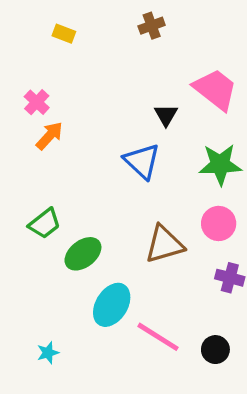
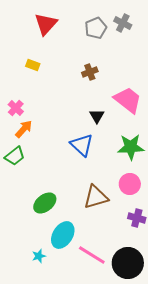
brown cross: (152, 26) -> (90, 72), moved
green trapezoid: (45, 223) -> (15, 156), moved
black circle: (215, 350) -> (128, 263), size x1.8
cyan star: (48, 353) -> (39, 256), moved

